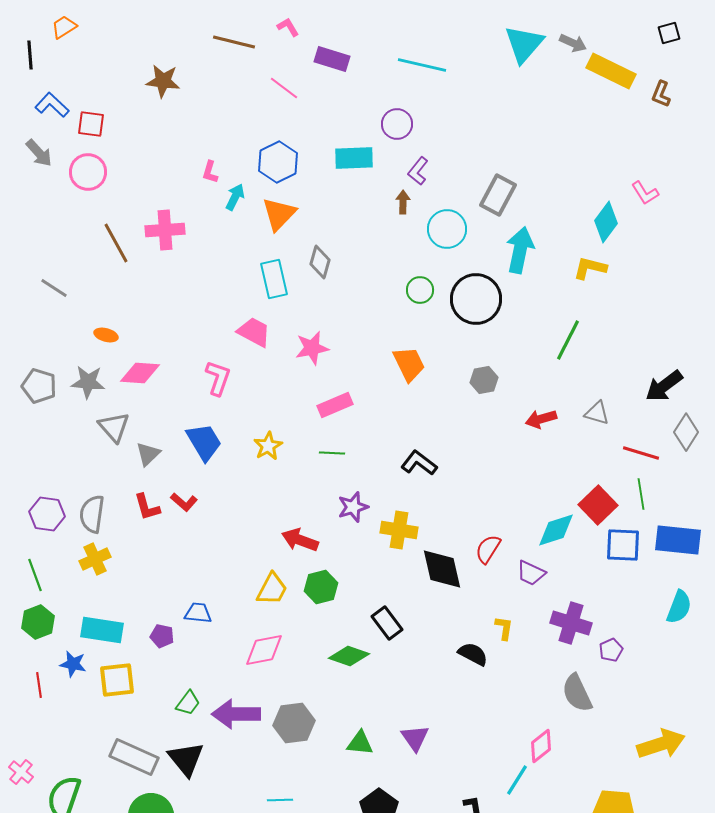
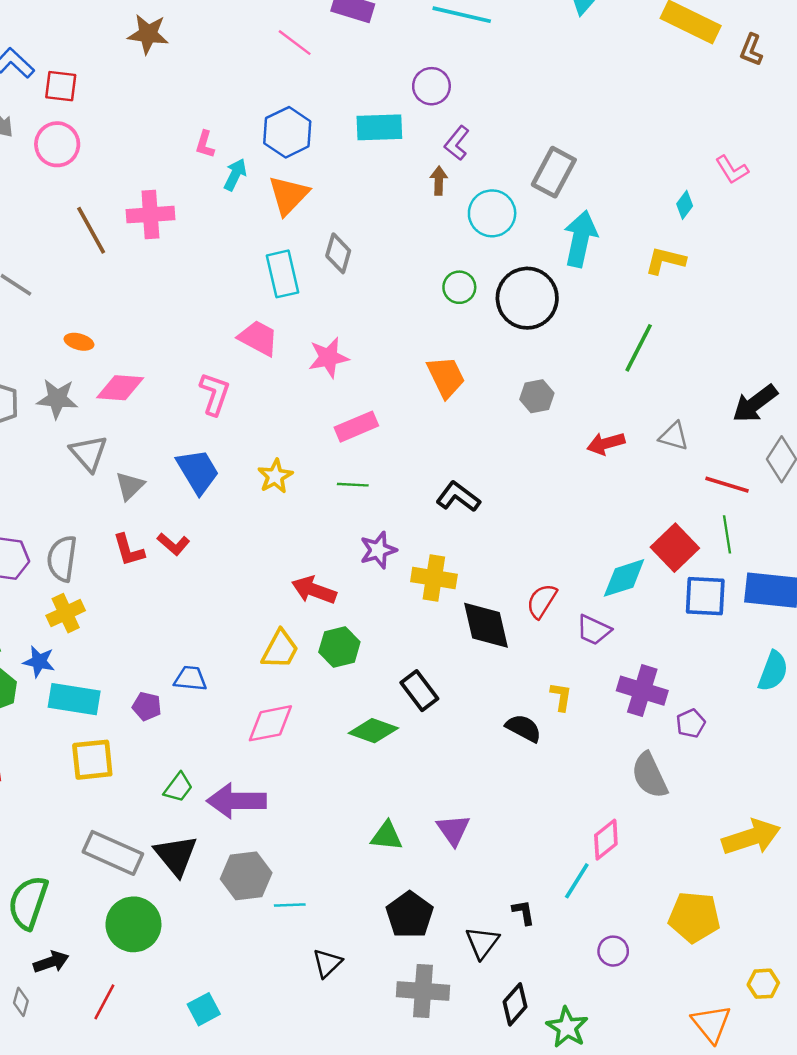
cyan diamond: (606, 222) -> (685, 205), size x0.6
blue star: (73, 664) -> (39, 662), moved
gray hexagon: (294, 723) -> (246, 876), moved

